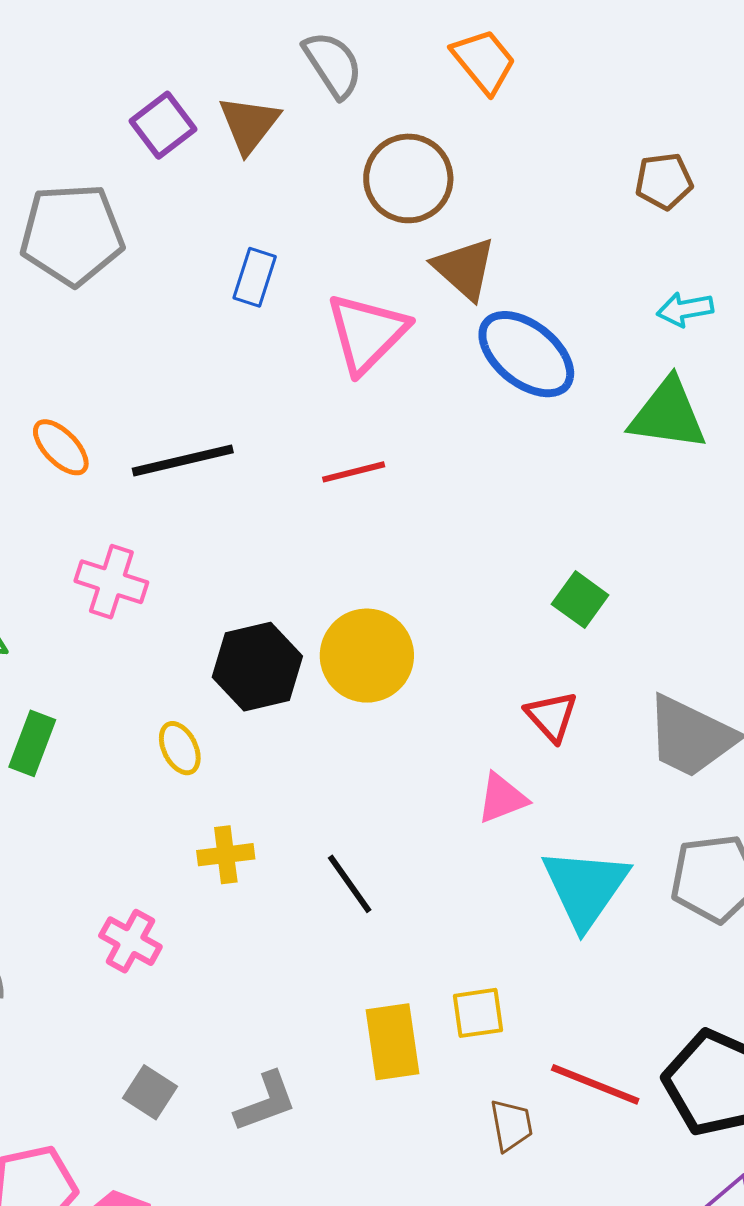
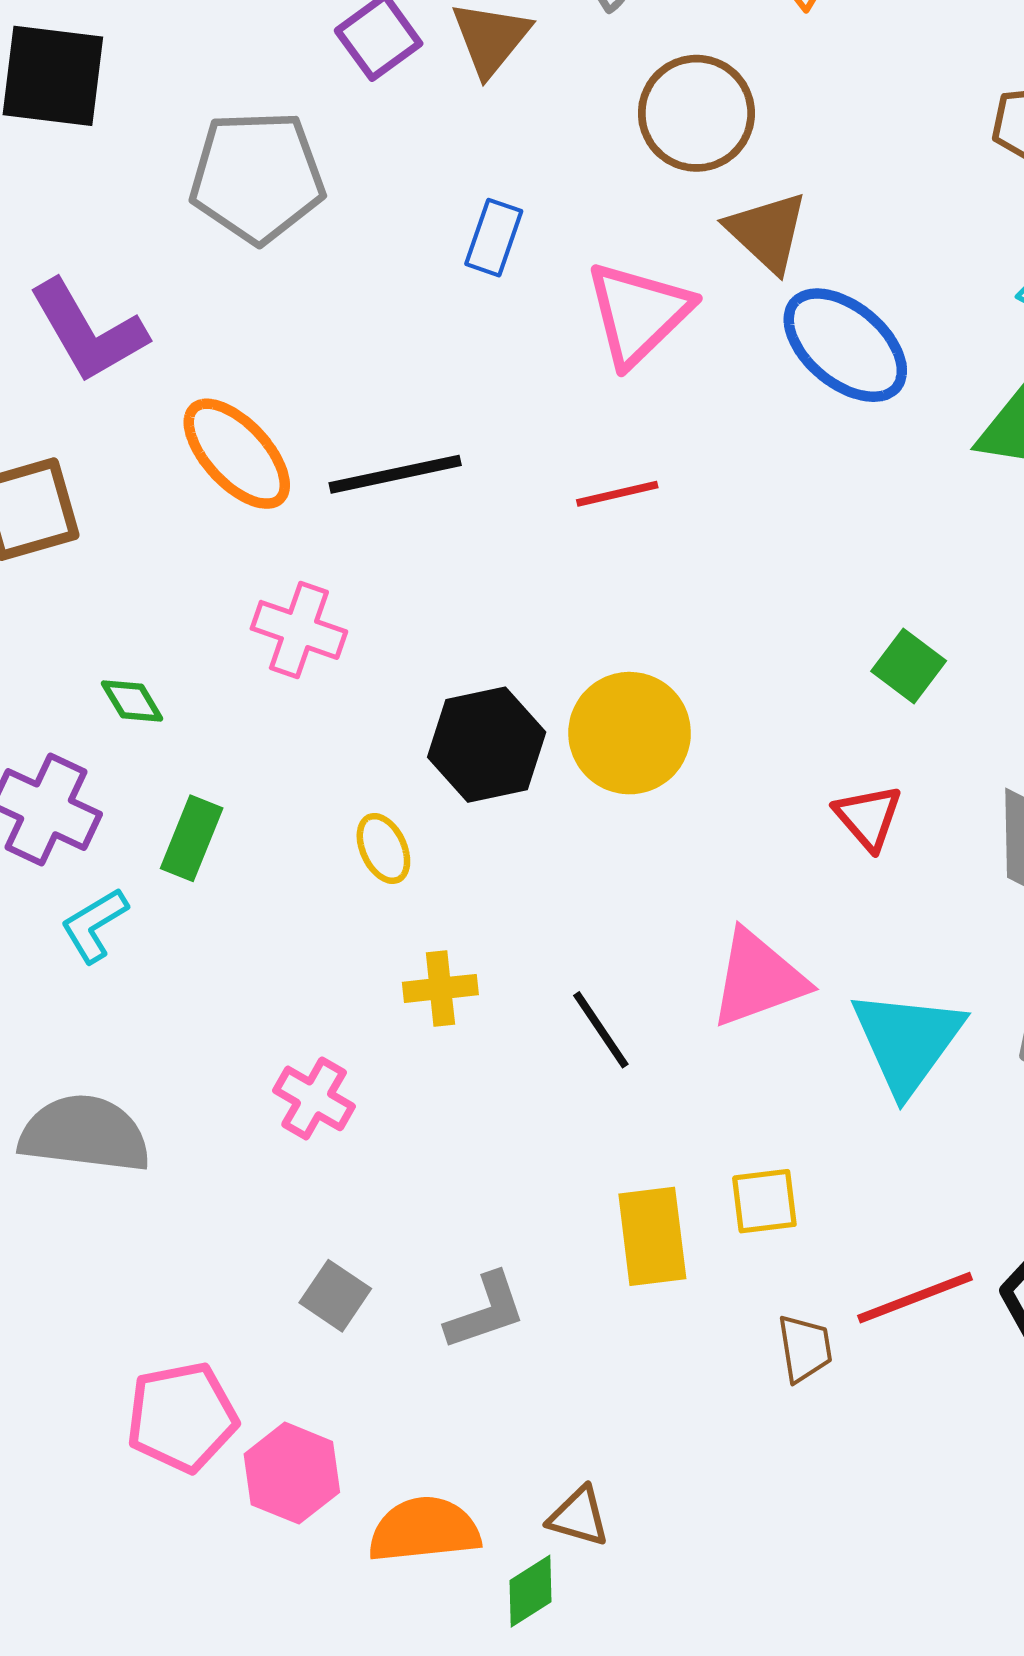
orange ellipse: (61, 447) -> (237, 454), size x1.5
pink triangle: (502, 798) -> (758, 979), moved, size x1.5
red line: (595, 1084) -> (915, 1298), turned -44

